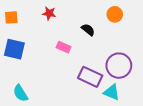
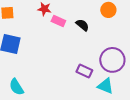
pink rectangle: (64, 47) -> (58, 21), moved
purple rectangle: (90, 77) -> (84, 71), size x0.7

